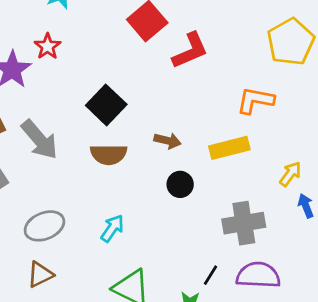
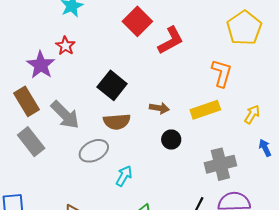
orange L-shape: (255, 100) -> (222, 73), turned 100
yellow arrow: (290, 174) -> (252, 114), moved
gray ellipse: (44, 226) -> (94, 151), moved

